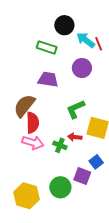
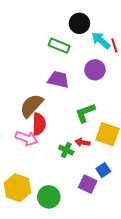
pink arrow: (33, 143) -> (26, 138), moved
green circle: (60, 187) -> (49, 197), moved
yellow hexagon: (26, 196) -> (17, 188), moved

